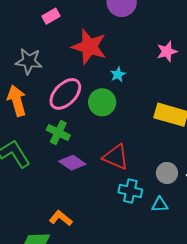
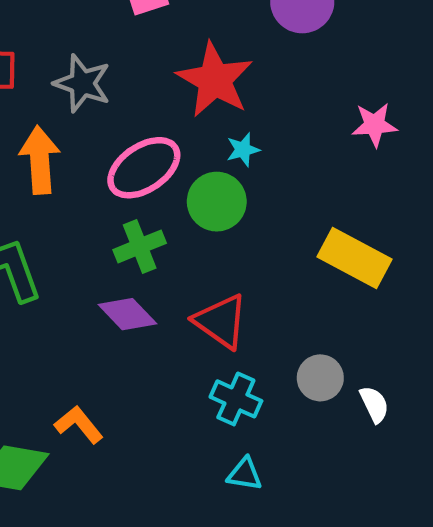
cyan star: (118, 74) -> (243, 150), moved
green cross: (58, 133) -> (140, 246), moved, turned 30
cyan triangle: (160, 205) -> (245, 474), moved

